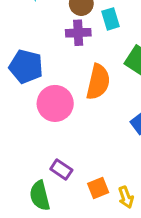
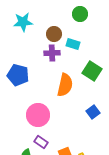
cyan rectangle: (110, 19) -> (73, 44), turned -56
pink circle: (55, 103) -> (38, 115), moved

